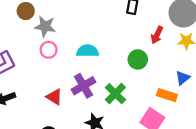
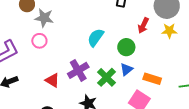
pink circle: (49, 50) -> (39, 41), moved
cyan semicircle: (87, 51) -> (96, 38), moved, turned -54
blue triangle: (183, 78) -> (127, 69), moved

